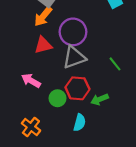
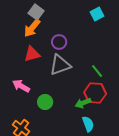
purple circle: (73, 32) -> (59, 42), size x0.6
red hexagon: (77, 88) -> (95, 93), moved
cyan semicircle: (80, 123) -> (88, 124), moved, turned -35

